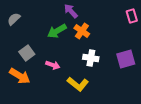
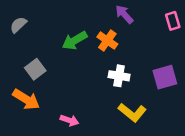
purple arrow: (71, 11) -> (124, 14), moved
pink arrow: (53, 65) -> (69, 120), moved
yellow L-shape: (78, 84) -> (132, 112), moved

